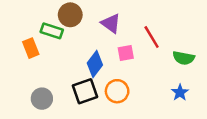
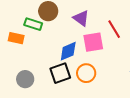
orange rectangle: (31, 48) -> (16, 38), turned -56
pink square: (126, 53) -> (93, 42), size x1.5
blue diamond: (95, 64) -> (68, 51), turned 30

